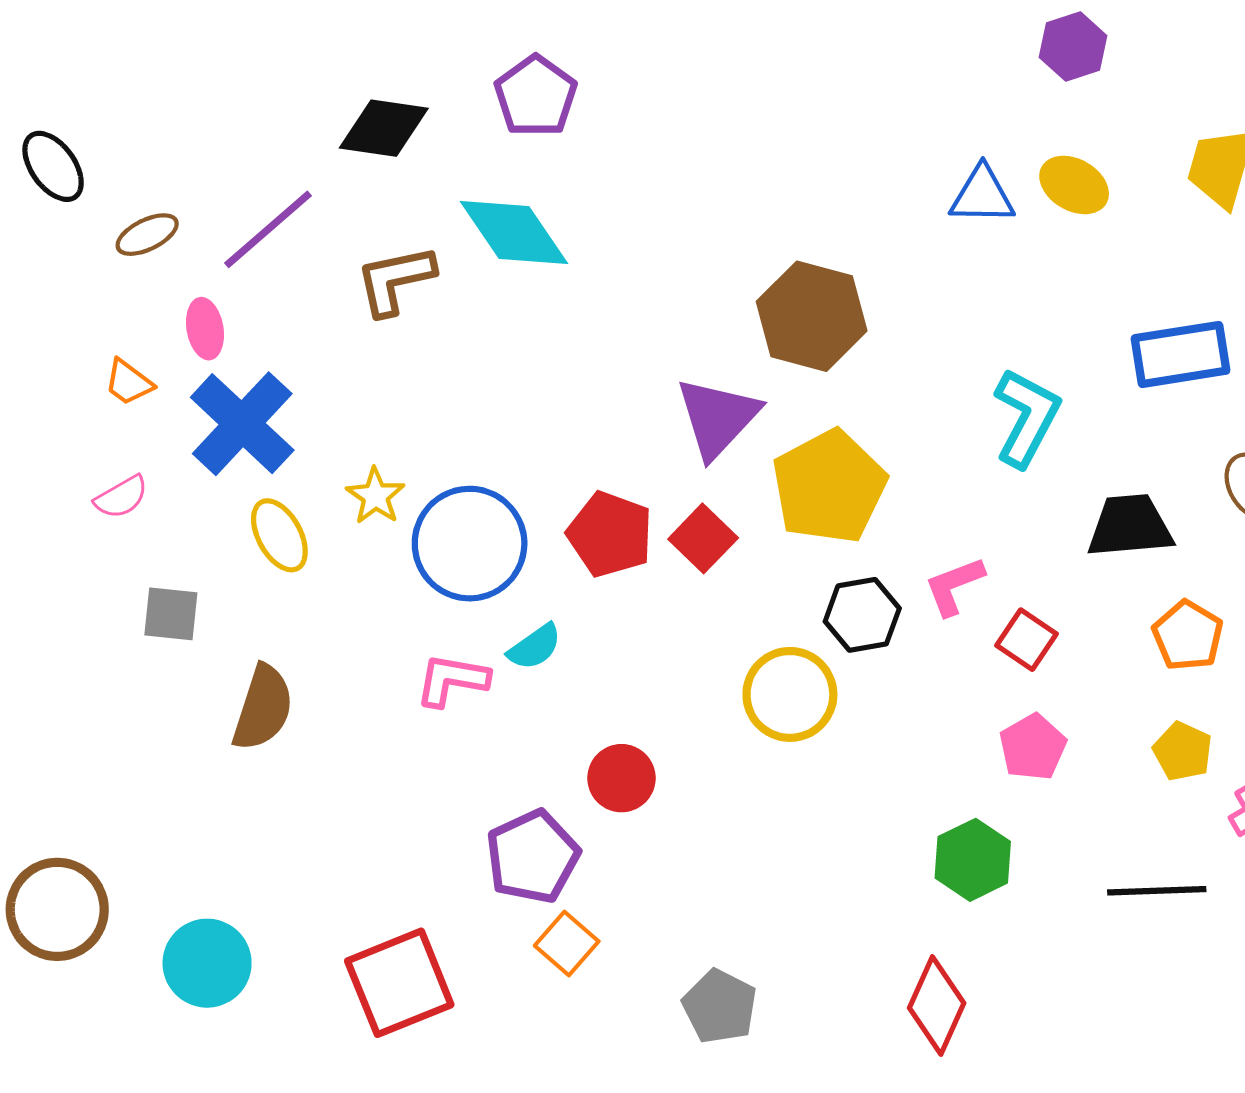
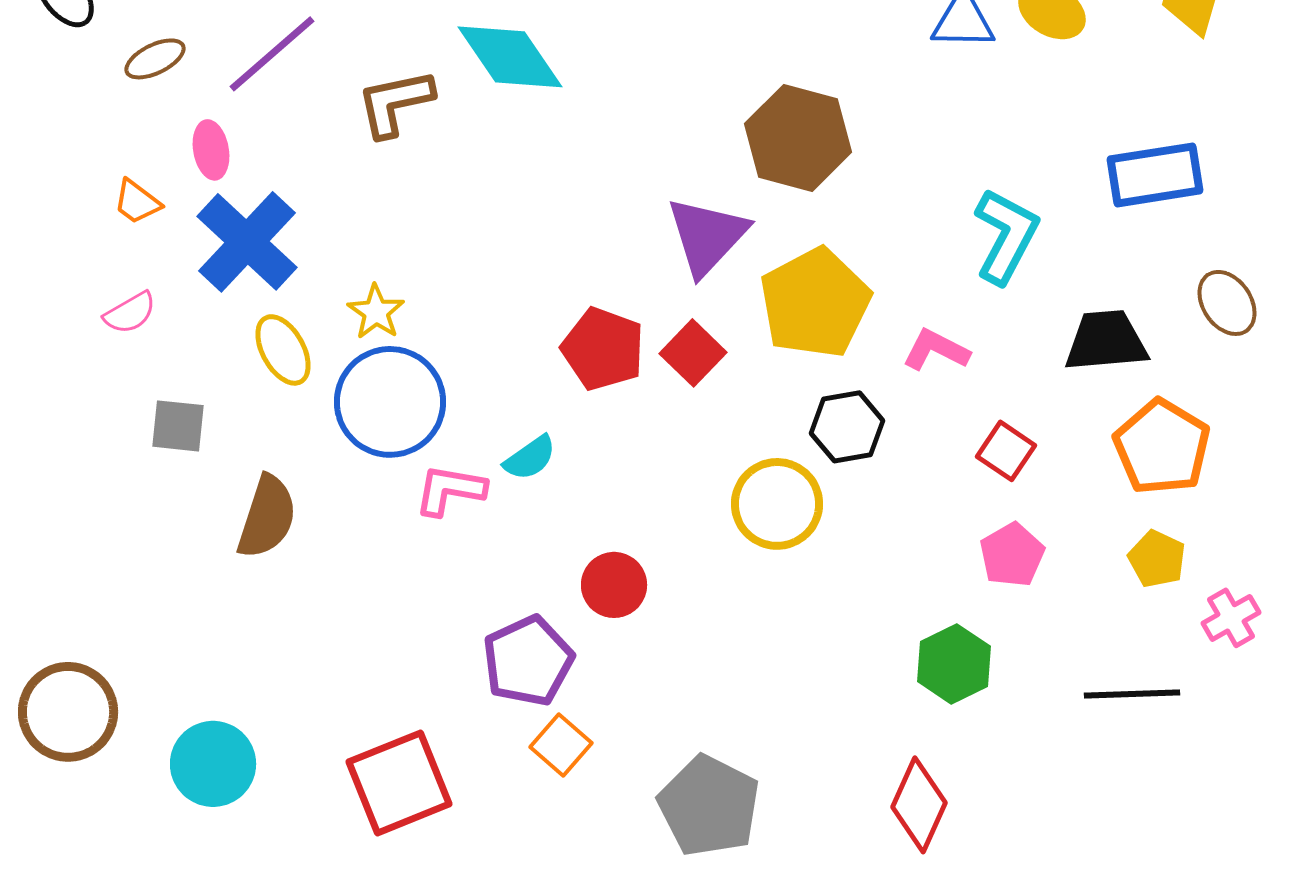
blue circle: (470, 544) -> (390, 402), moved
pink L-shape: (954, 586) -> (936, 350), moved, turned 48
orange pentagon: (1188, 636) -> (1162, 447), size x1.4
gray pentagon: (720, 1007) -> (709, 806), size x1.4

